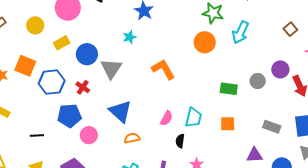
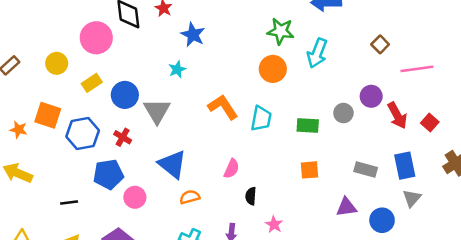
cyan trapezoid: (194, 118) -> (261, 119), moved

